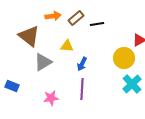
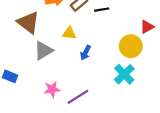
cyan cross: (132, 84) -> (124, 74), moved
purple line: (82, 89) -> (78, 97), moved, turned 55

